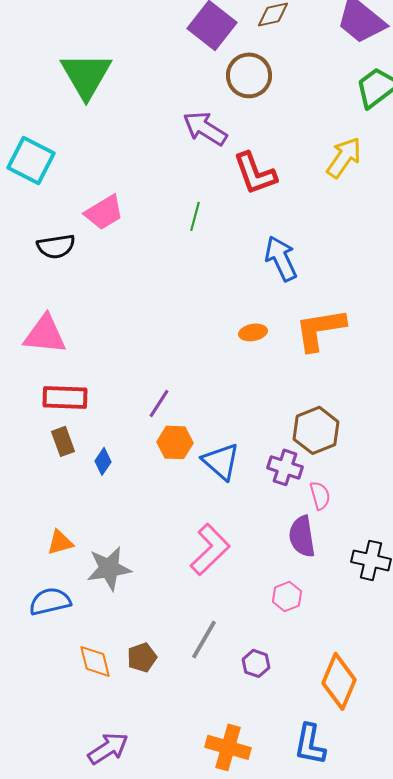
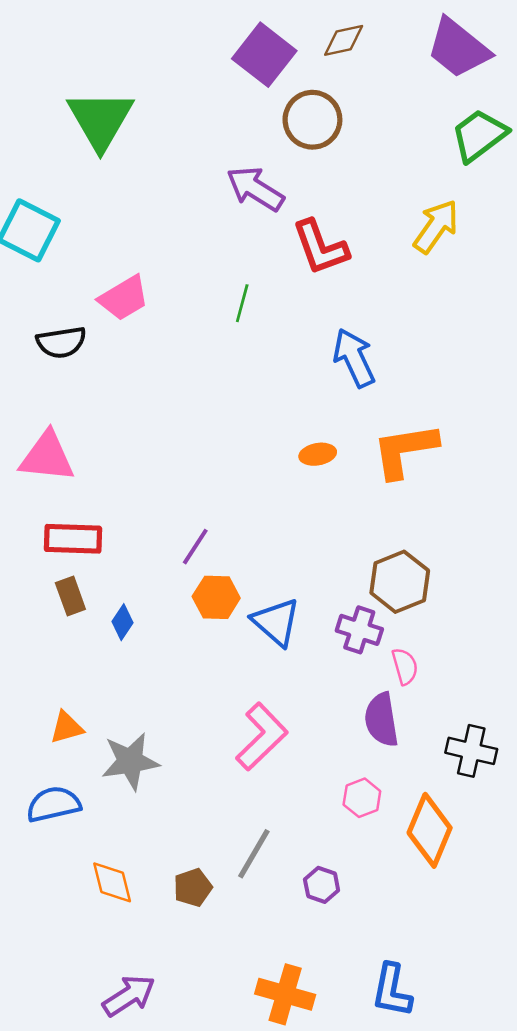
brown pentagon: (142, 657) -> (193, 888), moved
orange diamond: (339, 681) -> (430, 830), moved

